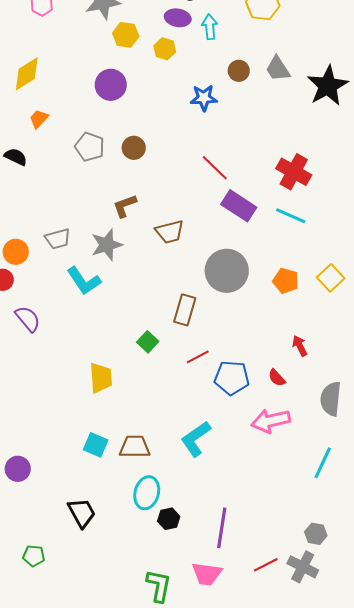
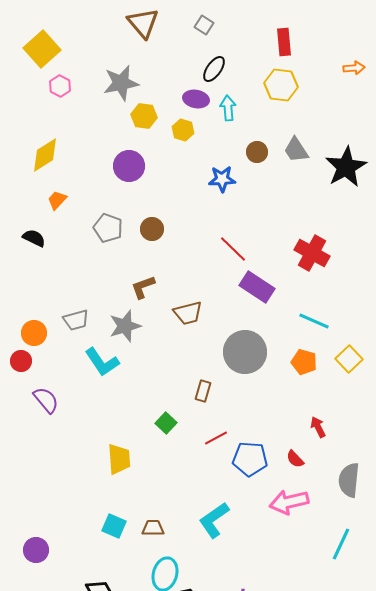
cyan line: (291, 216) -> (314, 321), moved
brown rectangle: (185, 310) -> (203, 391), size x0.7
brown trapezoid: (135, 447) -> (153, 528), size x0.7

